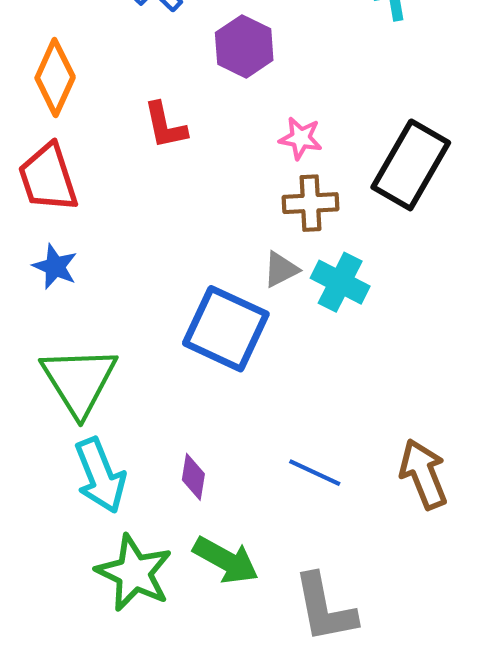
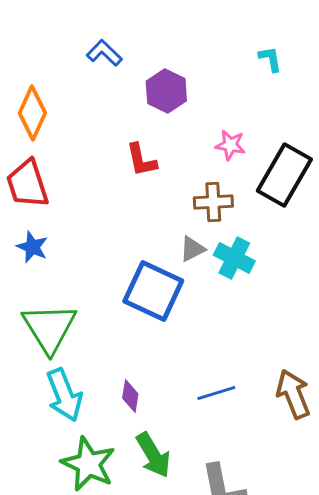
red L-shape: (165, 125) -> (141, 160), moved
pink star: (301, 138) -> (230, 145), moved
blue line: (315, 473) -> (216, 393), turned -42
green arrow: (226, 560) -> (153, 455), turned 30

